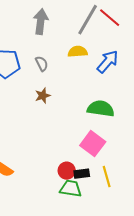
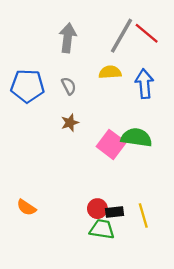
blue arrow: (108, 62) -> (144, 84), turned -45
pink square: (93, 144) -> (111, 144), moved

